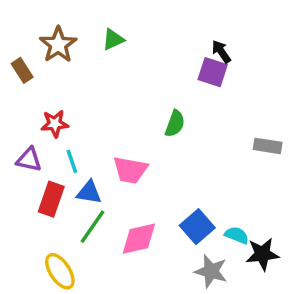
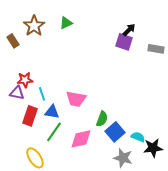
black arrow: (221, 52) -> (129, 30), turned 80
red star: (55, 124) -> (25, 80), moved
green semicircle: (175, 124) -> (102, 119), moved
gray rectangle: (268, 146) -> (156, 49), moved

